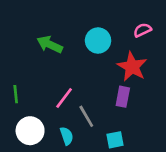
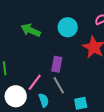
purple rectangle: (123, 97) -> (57, 64), moved
pink line: (64, 98) -> (35, 82), moved

